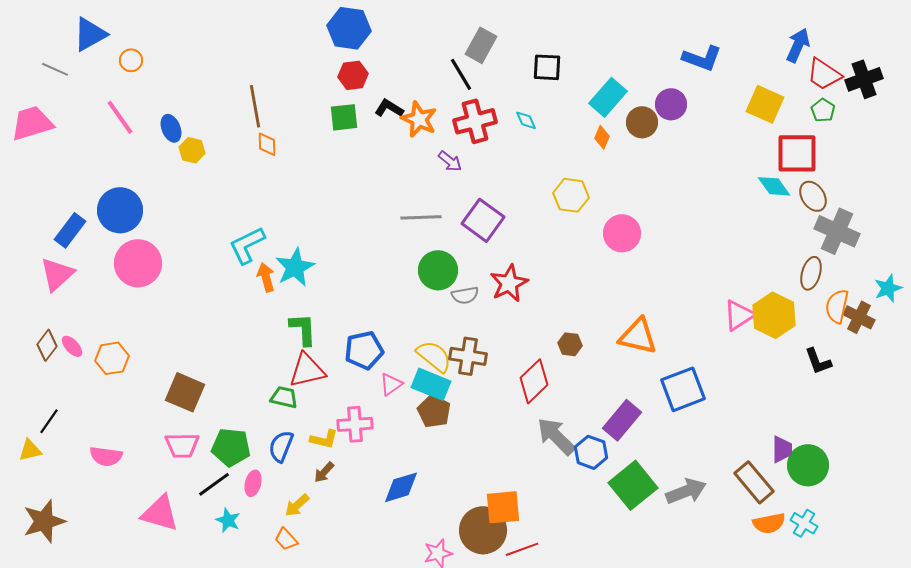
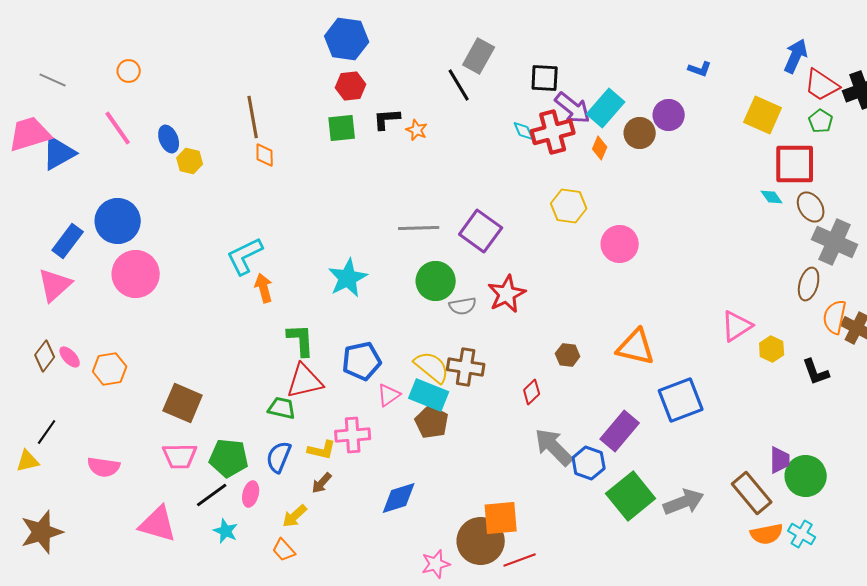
blue triangle: (90, 34) -> (59, 153), moved
blue L-shape: (702, 58) -> (700, 69), size x0.6
black L-shape: (389, 108) -> (387, 119), turned -36
orange star: (419, 119) -> (417, 130), size x0.6
red cross: (475, 121) -> (553, 132), moved
purple arrow: (450, 161) -> (573, 108), moved, size x1.5
cyan diamond: (774, 186) -> (772, 197), size x0.7
cyan star: (295, 267) -> (348, 278), moved
yellow hexagon: (774, 315) -> (772, 349), moved, size x0.6
red diamond: (534, 381) -> (532, 392), size x0.6

